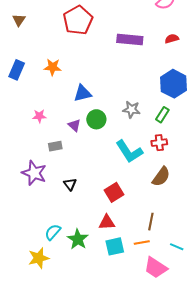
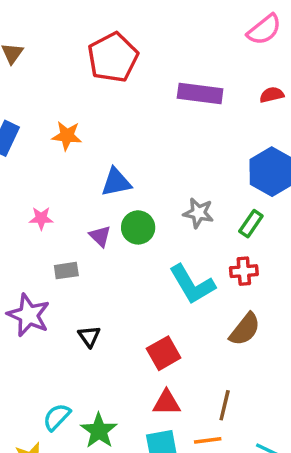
red triangle: (107, 222) -> (167, 403), moved

